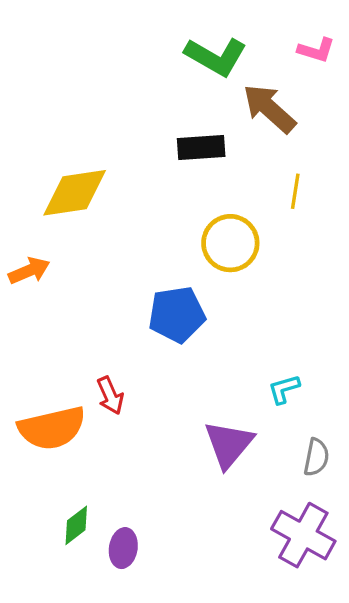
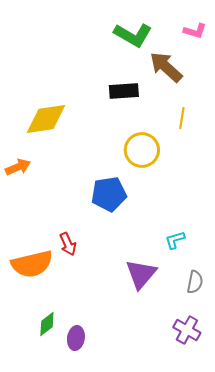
purple cross: (303, 535) -> (187, 330), size x0.7

